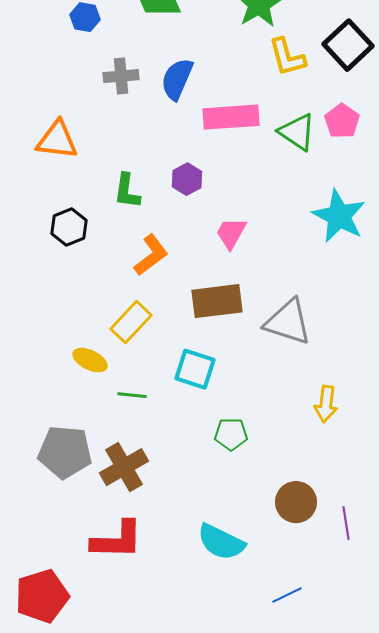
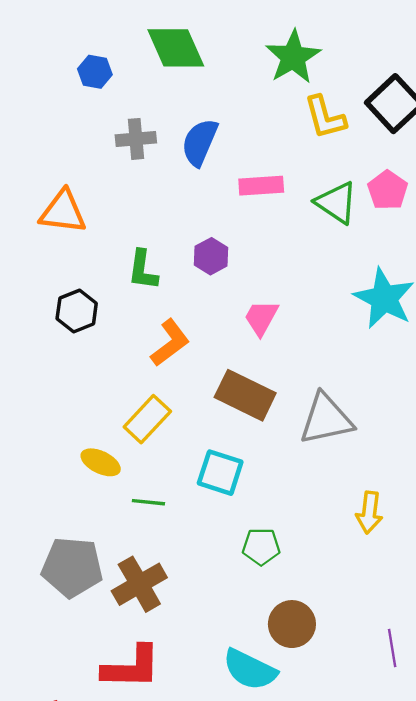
pink rectangle: (231, 117) -> (261, 186), size x0.7
brown rectangle: (217, 301) -> (245, 395), turned 33
gray triangle: (288, 322) -> (326, 419), turned -30
brown circle: (296, 502) -> (292, 624), moved

